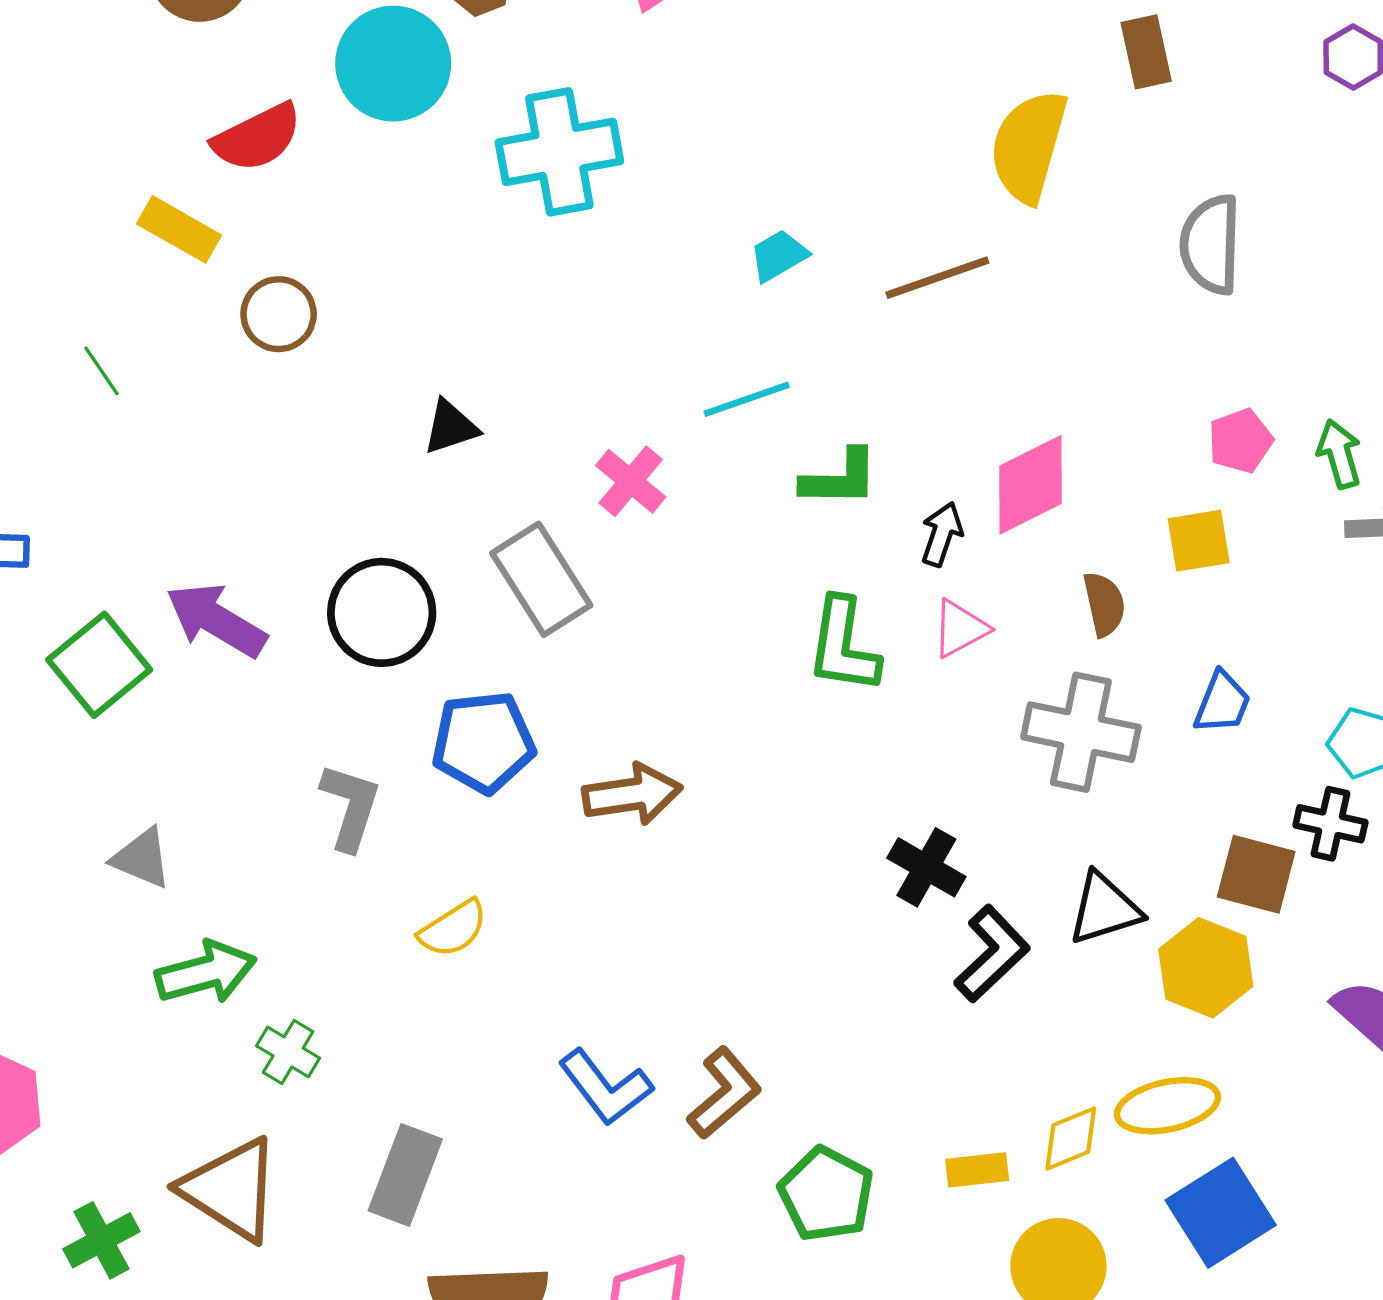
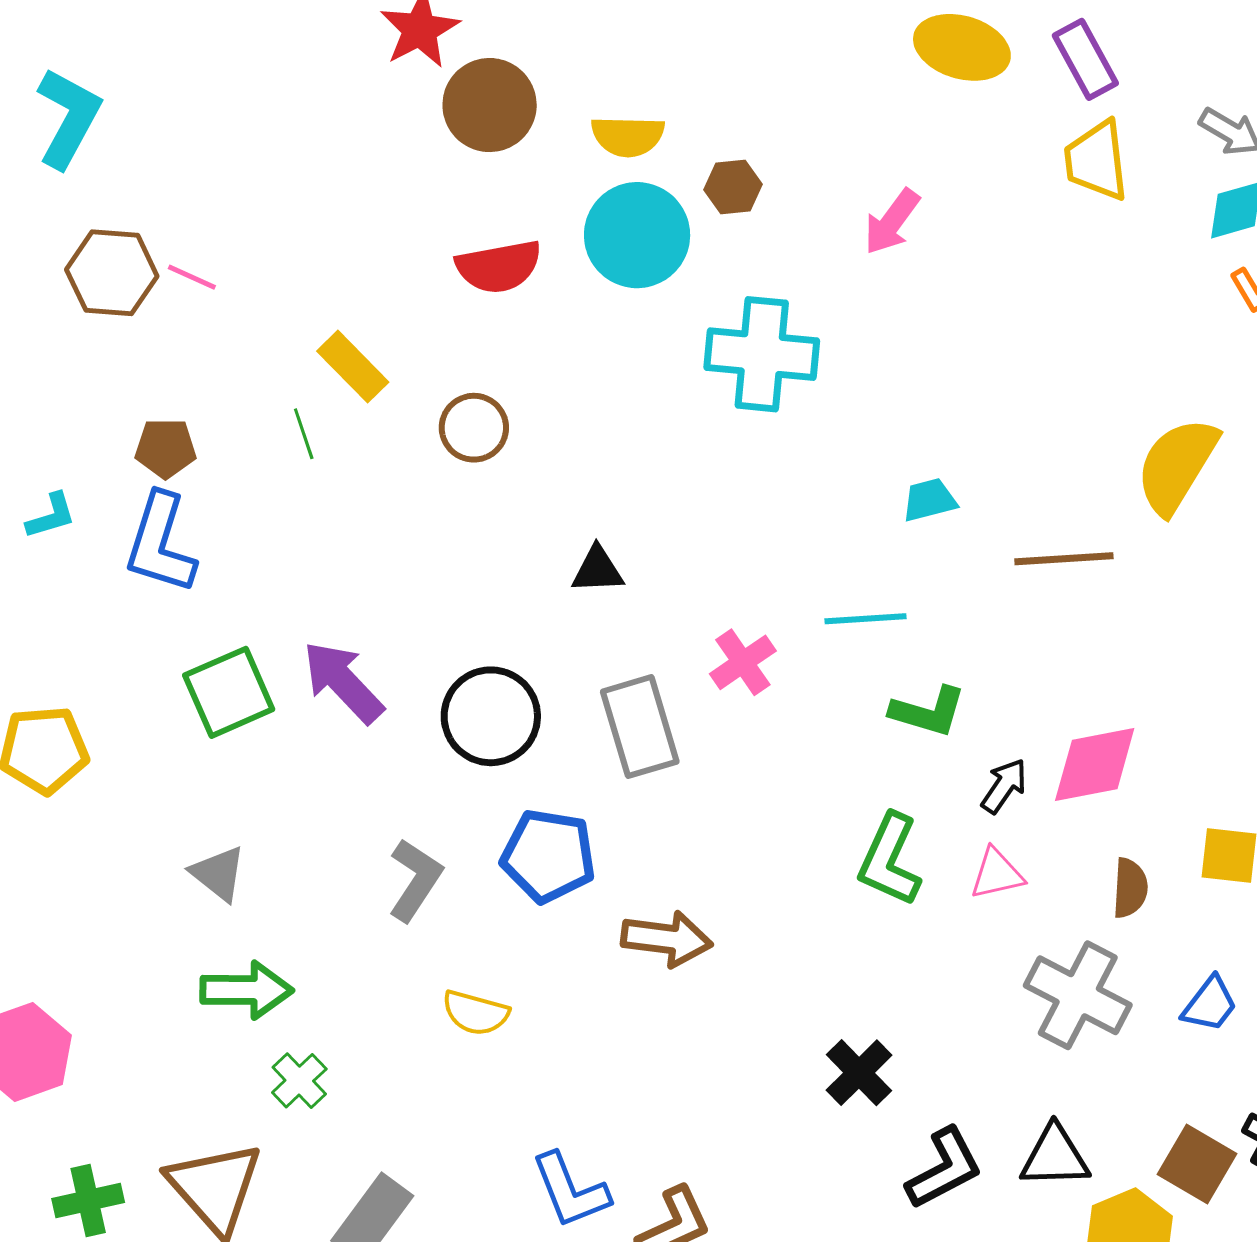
yellow rectangle: (179, 229) -> (353, 367), moved
black cross: (926, 867) -> (859, 1073), moved
yellow semicircle: (453, 929) -> (476, 1013), turned 32

